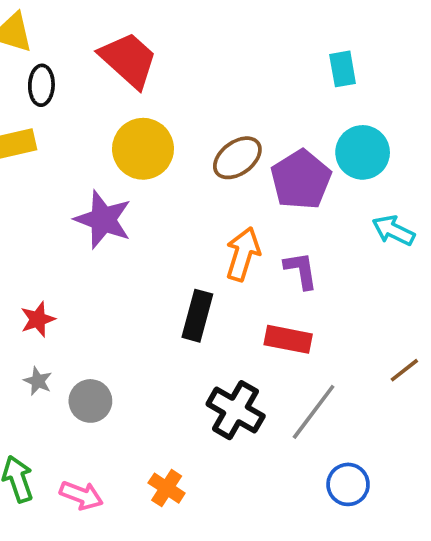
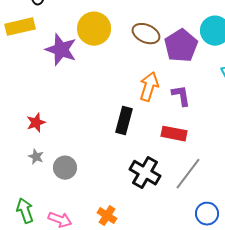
brown ellipse: (237, 158) -> (146, 34), turned 60
purple star: (103, 220) -> (61, 50), moved

